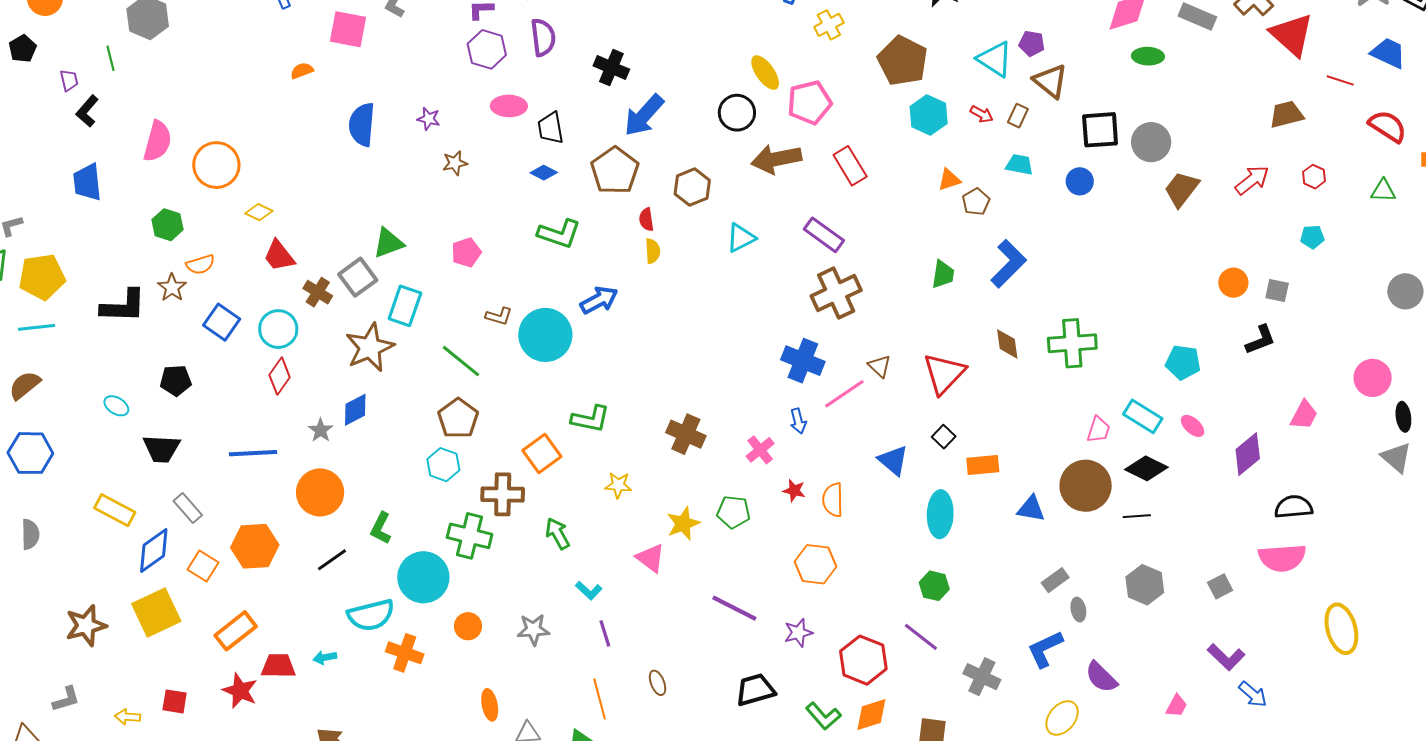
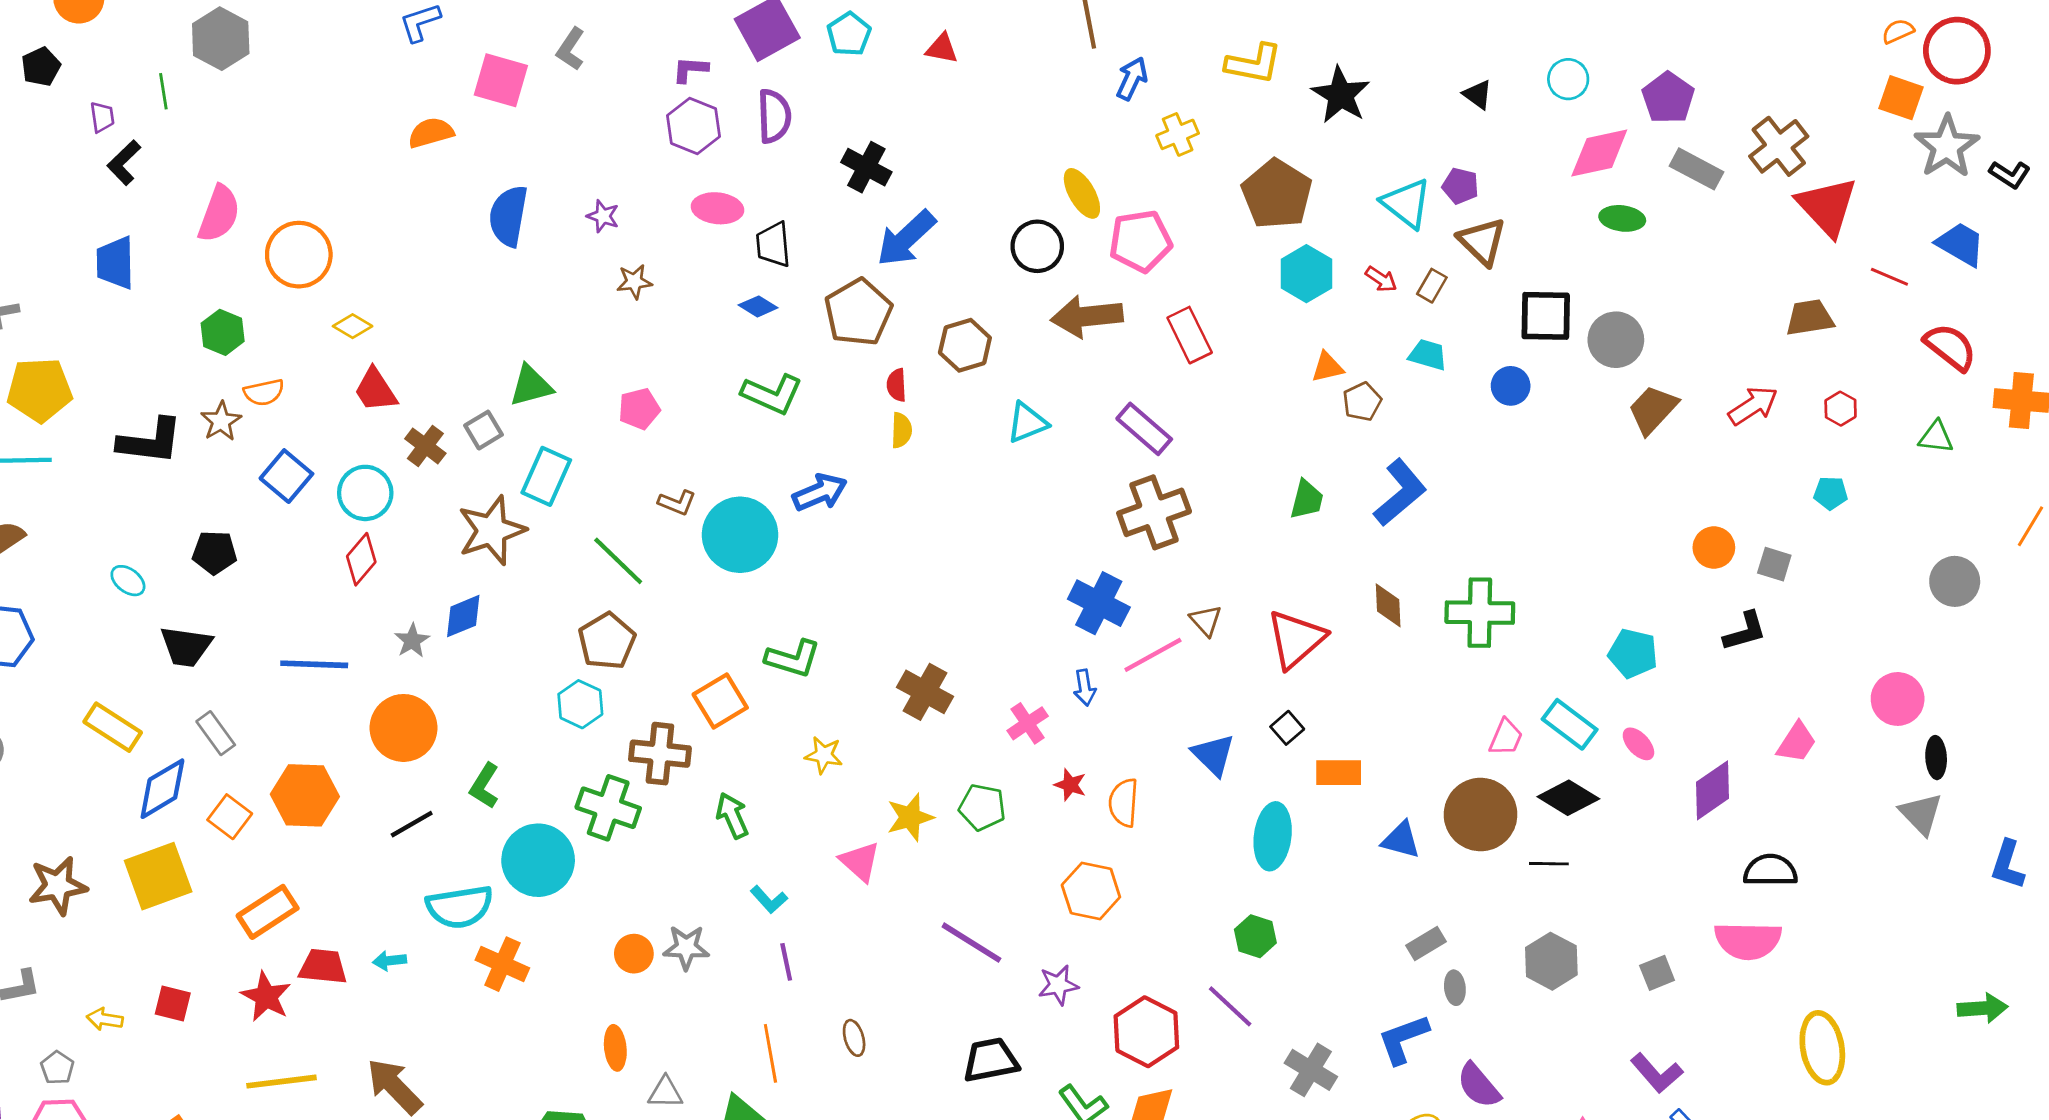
orange semicircle: (302, 71) -> (431, 133), size x1.4
gray square: (358, 277) -> (483, 430), size x0.7
orange circle: (468, 626) -> (634, 954), moved

